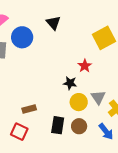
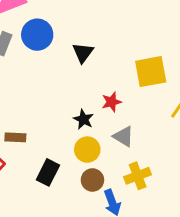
black triangle: (53, 23) -> (83, 53), moved
gray triangle: (98, 97) -> (123, 136), moved, turned -42
brown circle: (79, 126) -> (92, 180), moved

